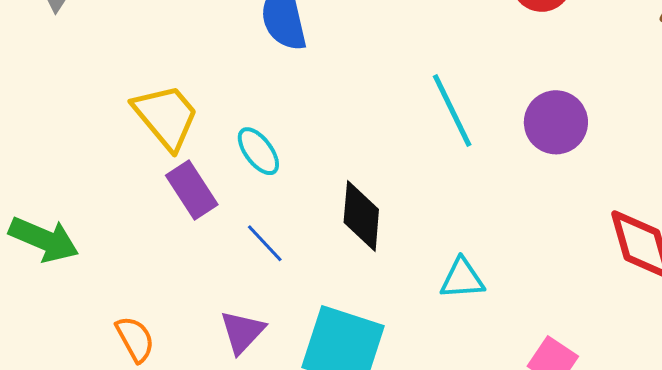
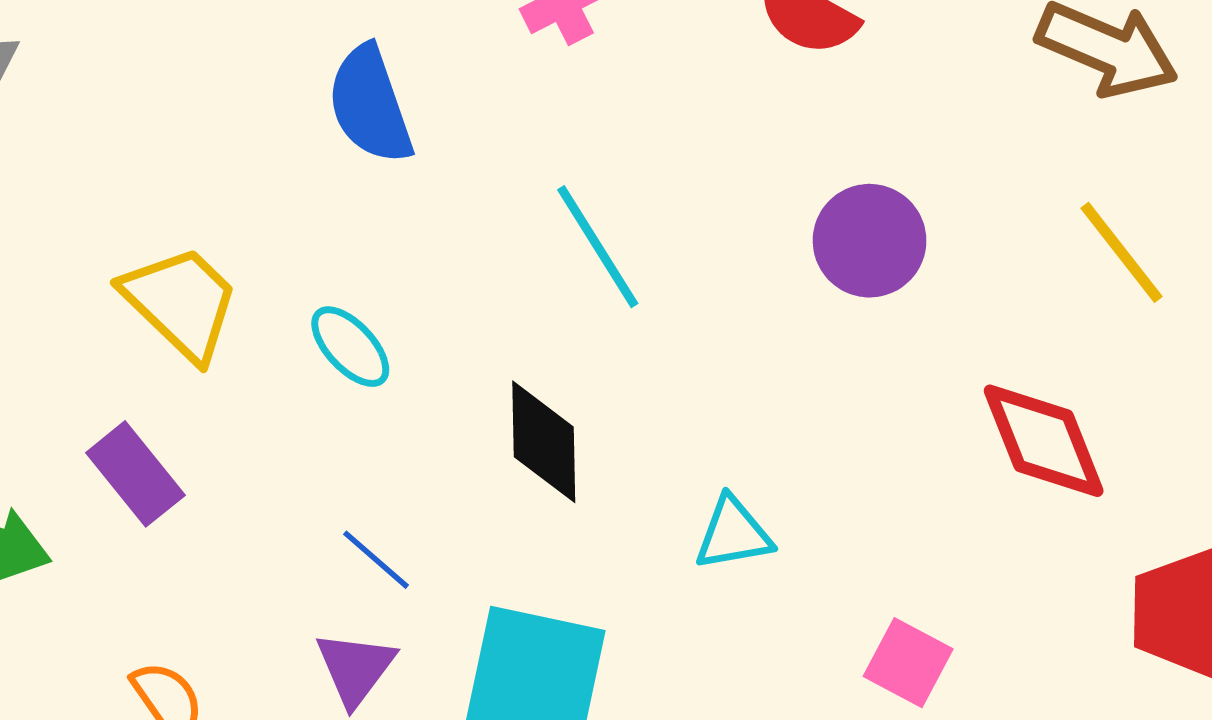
cyan line: (452, 111) -> (598, 247), moved
purple rectangle: (192, 190) -> (135, 474), moved
blue line: (265, 243) -> (376, 560), moved

